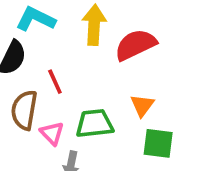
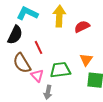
red semicircle: (135, 45) -> (82, 27), size x0.7
brown semicircle: (24, 110) -> (22, 63), turned -40

